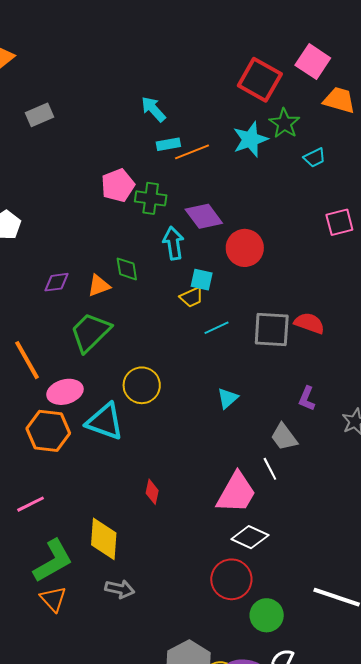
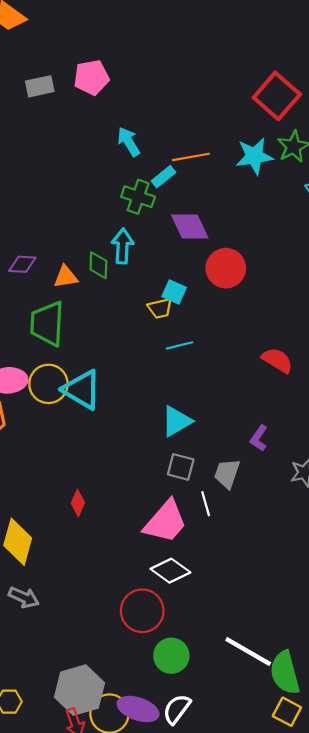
cyan arrow: (153, 109) -> (129, 142), moved
cyan rectangle: (168, 144) -> (163, 177), moved, turned -40
pink pentagon: (118, 185) -> (92, 77), moved
cyan arrow: (173, 243) -> (123, 246), moved
gray square: (272, 329) -> (181, 467), moved, size x0.7
green trapezoid: (90, 332) -> (47, 324), turned -54
yellow circle: (142, 385) -> (48, 384), moved
cyan triangle: (228, 398) -> (176, 421), size x1.4
cyan triangle: (105, 422) -> (82, 390), moved
gray trapezoid: (284, 437) -> (227, 473), turned 44

